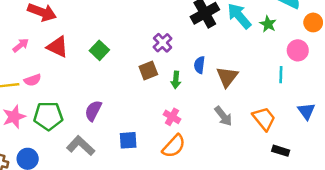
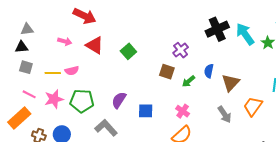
pink arrow: (21, 45) -> (65, 41), turned 48
brown square: (148, 71) -> (167, 72), turned 35
green arrow: (176, 80) -> (189, 81), turned 40
orange trapezoid: (264, 119) -> (253, 106), moved, turned -110
blue square: (128, 140) -> (146, 111), moved

